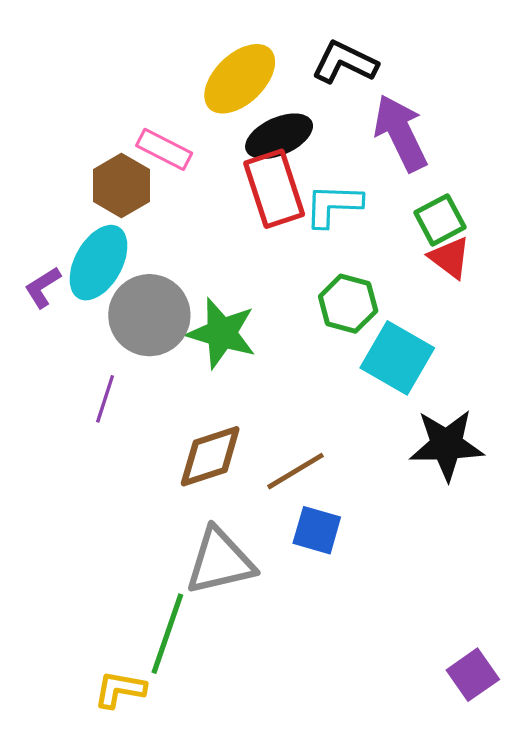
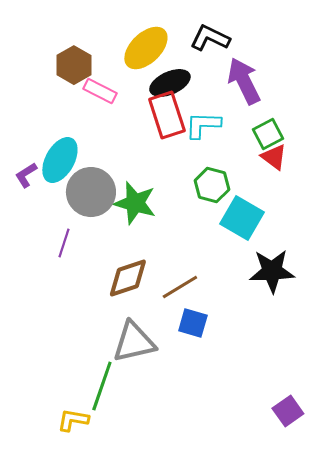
brown hexagon: (121, 185) -> (74, 65), moved

